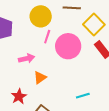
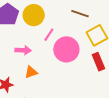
yellow circle: (41, 16) -> (34, 15), moved

